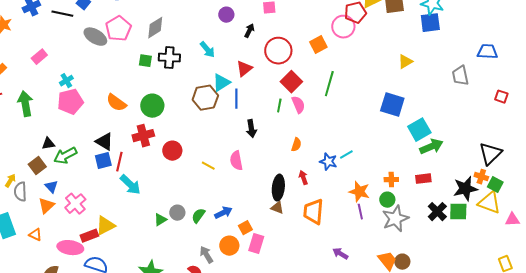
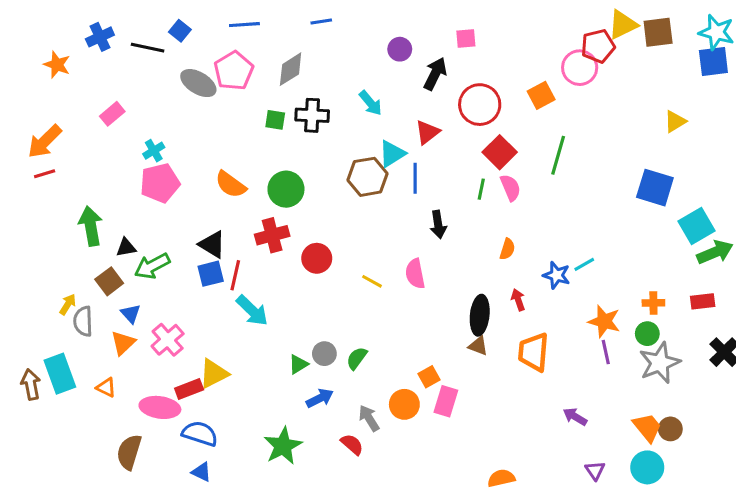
black arrow: (249, 31) -> (435, 74), size x1.5
green arrow: (25, 104) -> (91, 226), moved
blue arrow: (223, 213) -> (320, 398), moved

